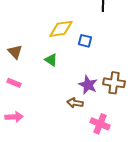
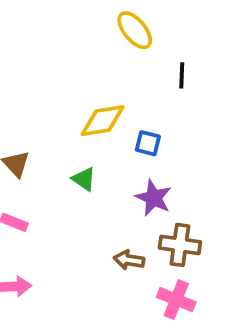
brown cross: (114, 83) -> (180, 245), moved
purple star: (88, 85) -> (154, 198), moved

